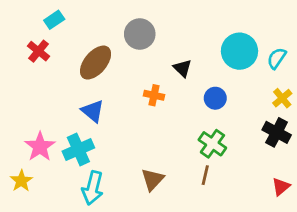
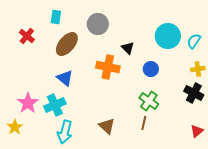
cyan rectangle: (54, 20) -> (56, 17), moved, turned -48
orange cross: (154, 95) -> (108, 67), size x1.6
yellow cross: (282, 98) -> (198, 69), turned 32
brown triangle: (153, 179) -> (107, 126), turned -30

